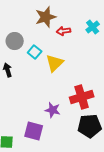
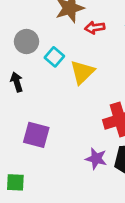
purple star: (53, 110) -> (96, 159), moved
purple square: (34, 131) -> (36, 135), moved

